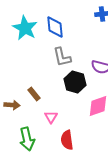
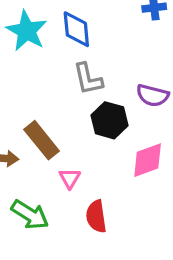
brown rectangle: (34, 94) -> (42, 140), size x1.6
green arrow: (27, 139) -> (30, 215), turned -45

